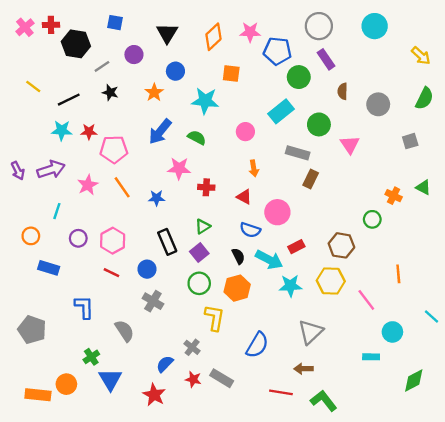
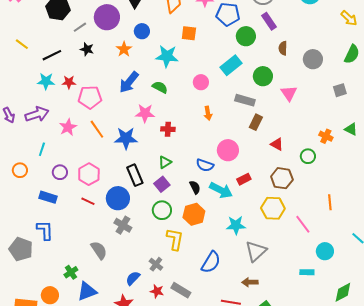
purple circle: (134, 55) -> (107, 17), size x1.6
red triangle: (244, 197) -> (277, 144), moved
blue star: (156, 198) -> (126, 138), size x1.6
blue rectangle: (49, 268) -> (48, 197), moved
blue circle: (147, 269) -> (118, 198), size x1.5
cyan star: (290, 286) -> (236, 225), moved
blue L-shape: (84, 307) -> (45, 230), moved
blue triangle: (110, 379) -> (87, 291), turned 40

